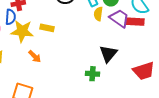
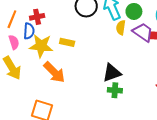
black triangle: (108, 54) -> (112, 73), moved, turned 30
orange arrow: (35, 56) -> (54, 72), size x1.6

